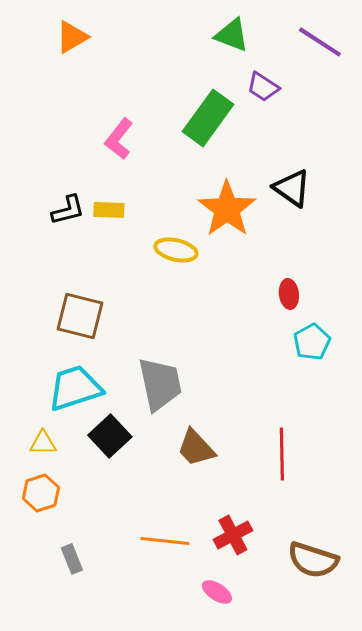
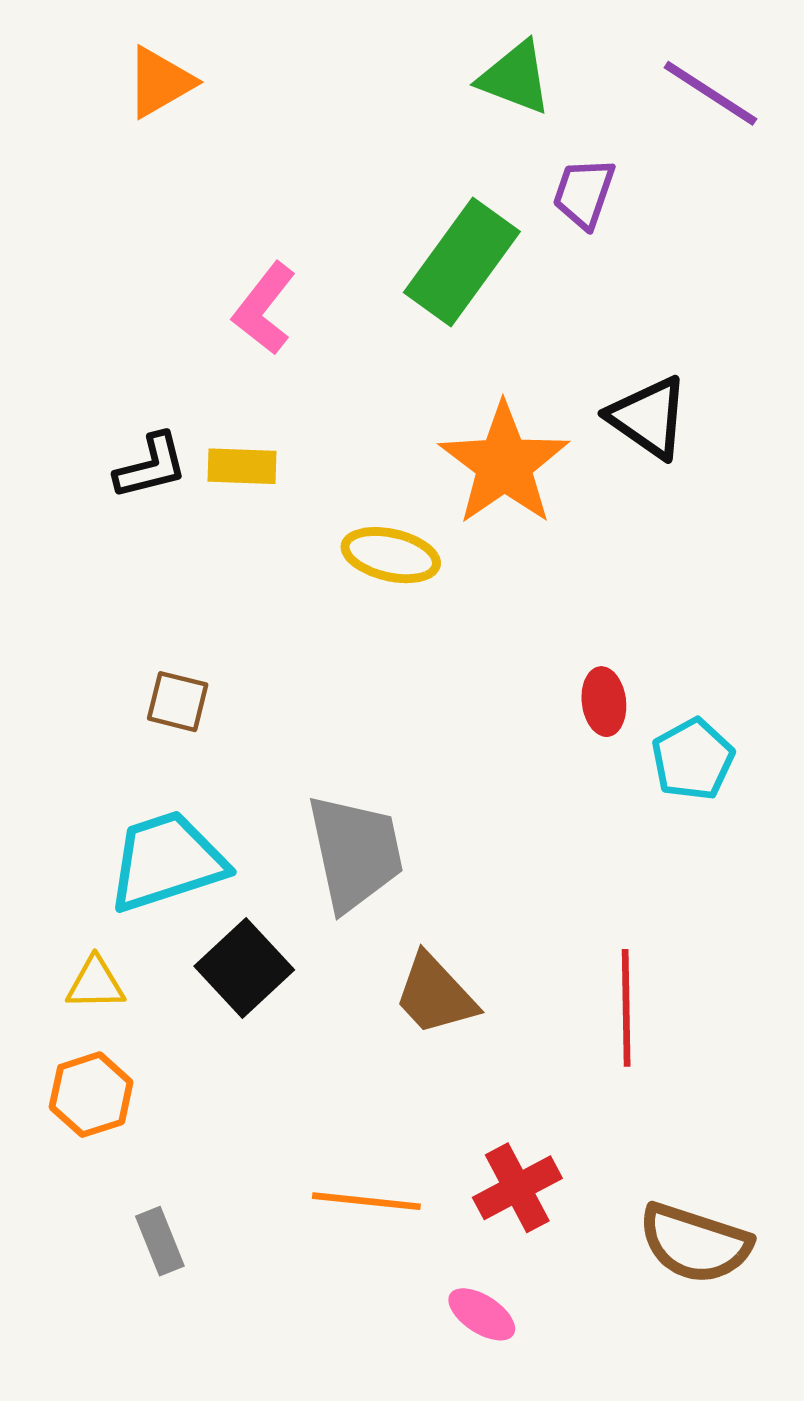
purple trapezoid: (263, 87) -> (584, 193), turned 76
red ellipse: (289, 294) -> (604, 702), moved
brown square: (80, 316) -> (178, 702), size x0.6

